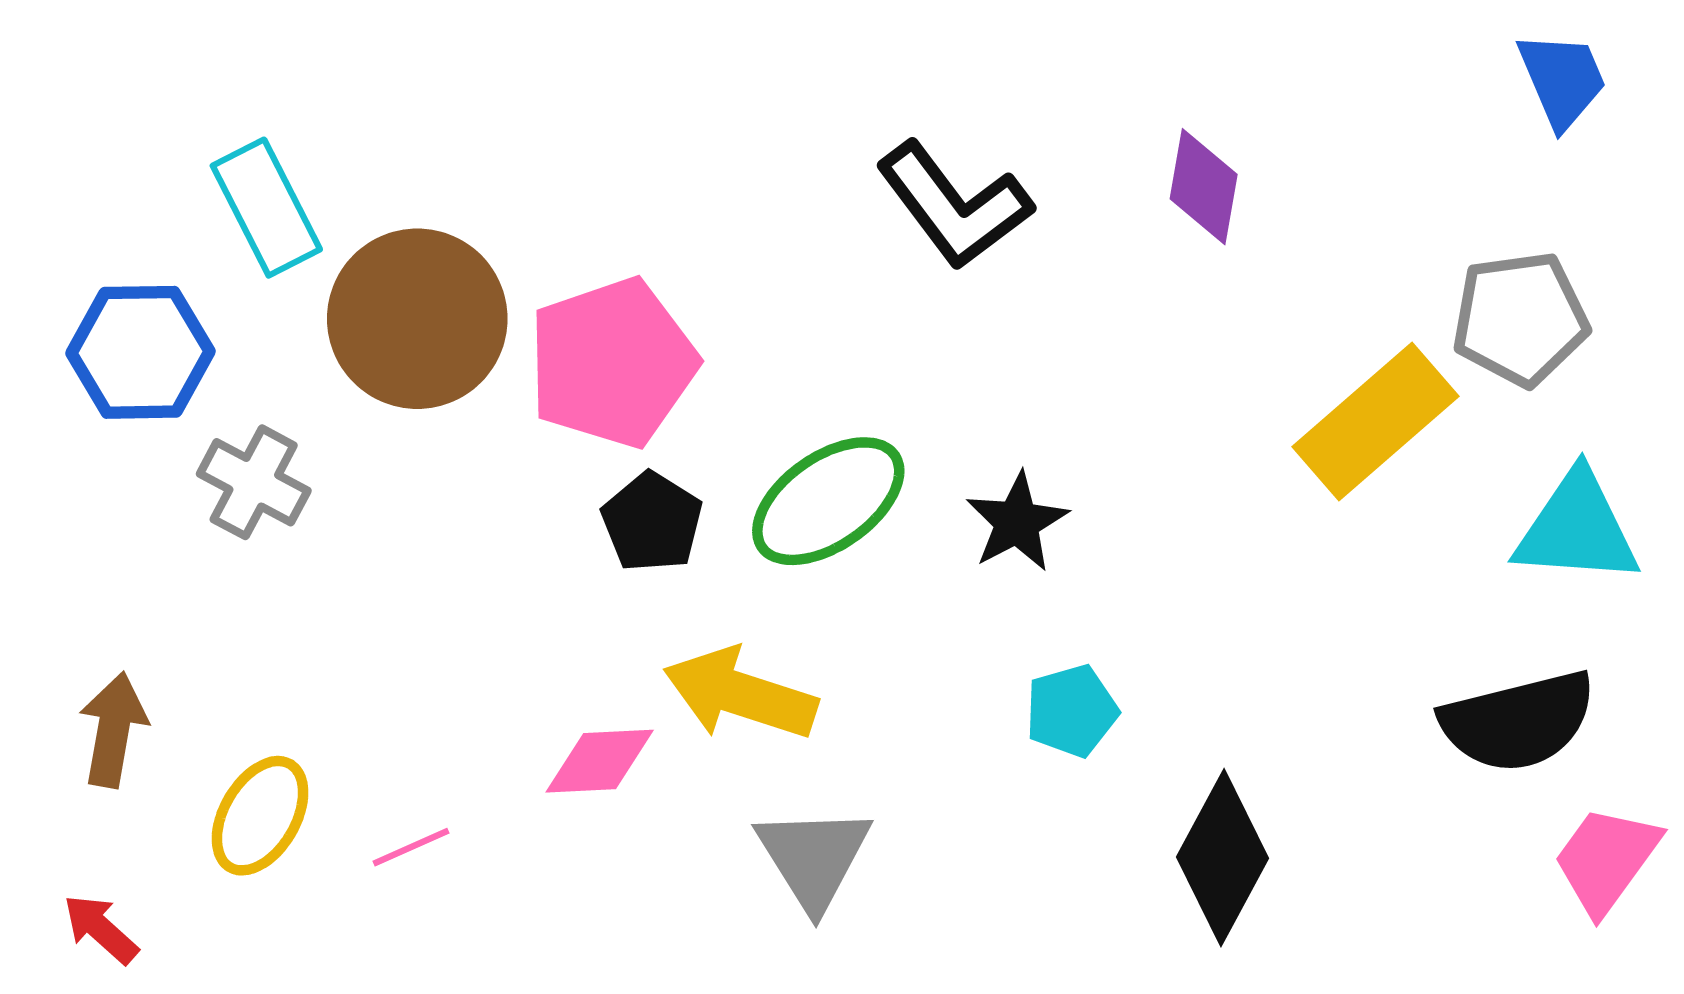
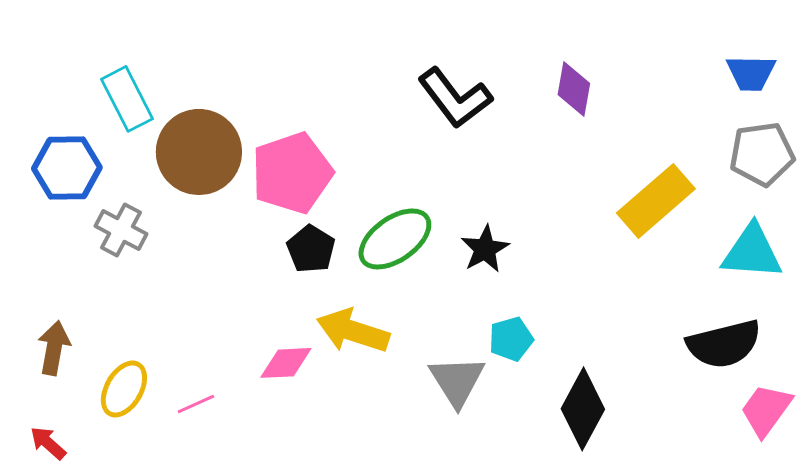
blue trapezoid: (1562, 80) -> (751, 73), moved, turned 114
gray pentagon: (1520, 319) -> (762, 154), moved
gray triangle: (814, 858) -> (457, 381), moved

